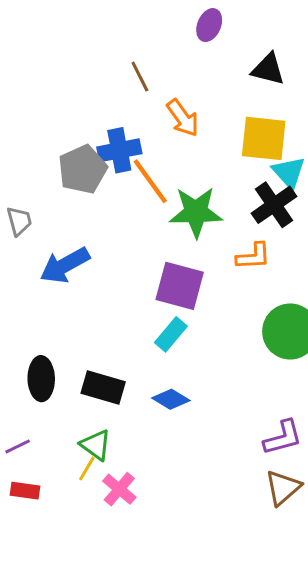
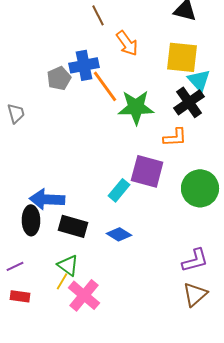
gray pentagon: (82, 169) -> (59, 78), size x0.7
blue arrow: (65, 265) -> (47, 199), moved, turned 32
purple square: (180, 286) -> (147, 171), moved
pink cross: (119, 489) -> (84, 295), size x1.4

